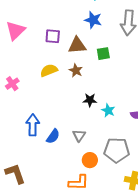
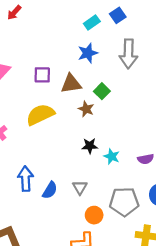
blue star: (93, 20) -> (88, 53), turned -30
green square: (103, 54) -> (102, 91), turned -32
yellow semicircle: (49, 70) -> (40, 115), size x1.4
brown star: (76, 71) -> (86, 109), moved

